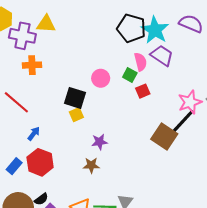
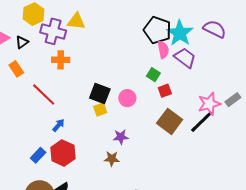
pink semicircle: (141, 62) -> (163, 50), moved
pink circle: (101, 78) -> (127, 98), moved
brown square: (164, 137) -> (170, 121), moved

